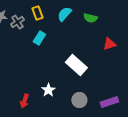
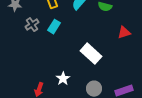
gray cross: (17, 22) -> (32, 25), moved

